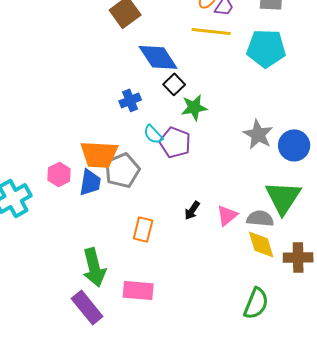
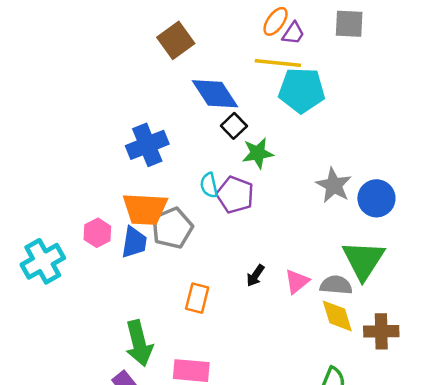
cyan pentagon: (266, 48) -> (302, 90), moved
blue cross: (130, 100) -> (147, 145), moved, size x1.6
cyan semicircle: (153, 134) -> (209, 185), turned 30

